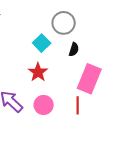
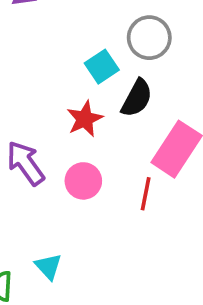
black semicircle: (74, 49) -> (137, 98), moved, size x1.5

